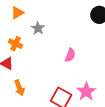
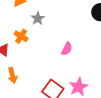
orange cross: (16, 44) -> (21, 36), moved

